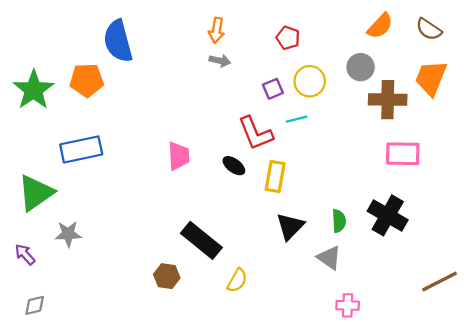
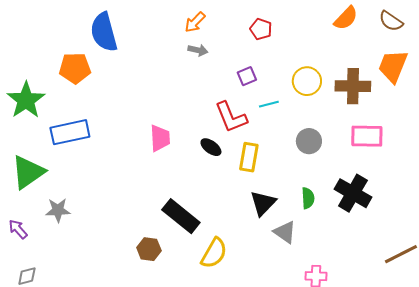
orange arrow: (217, 30) -> (195, 22), turned 35
gray circle: (361, 67) -> (309, 141), moved
yellow circle: (310, 81) -> (307, 81), moved
green star: (34, 90) -> (26, 100), moved
gray triangle: (329, 258) -> (285, 232), moved
yellow semicircle: (237, 280) -> (214, 253), size x1.4

